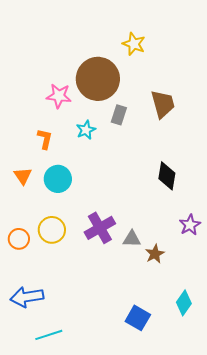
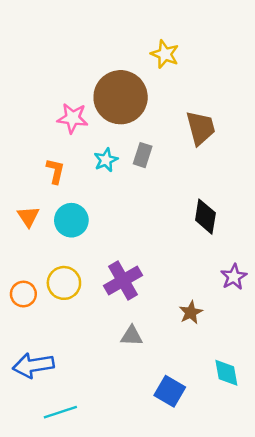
gray rectangle: (119, 115) -> (143, 155), moved
gray triangle: (132, 239) -> (132, 336), moved
cyan diamond: (184, 303) -> (226, 373), turned -45

